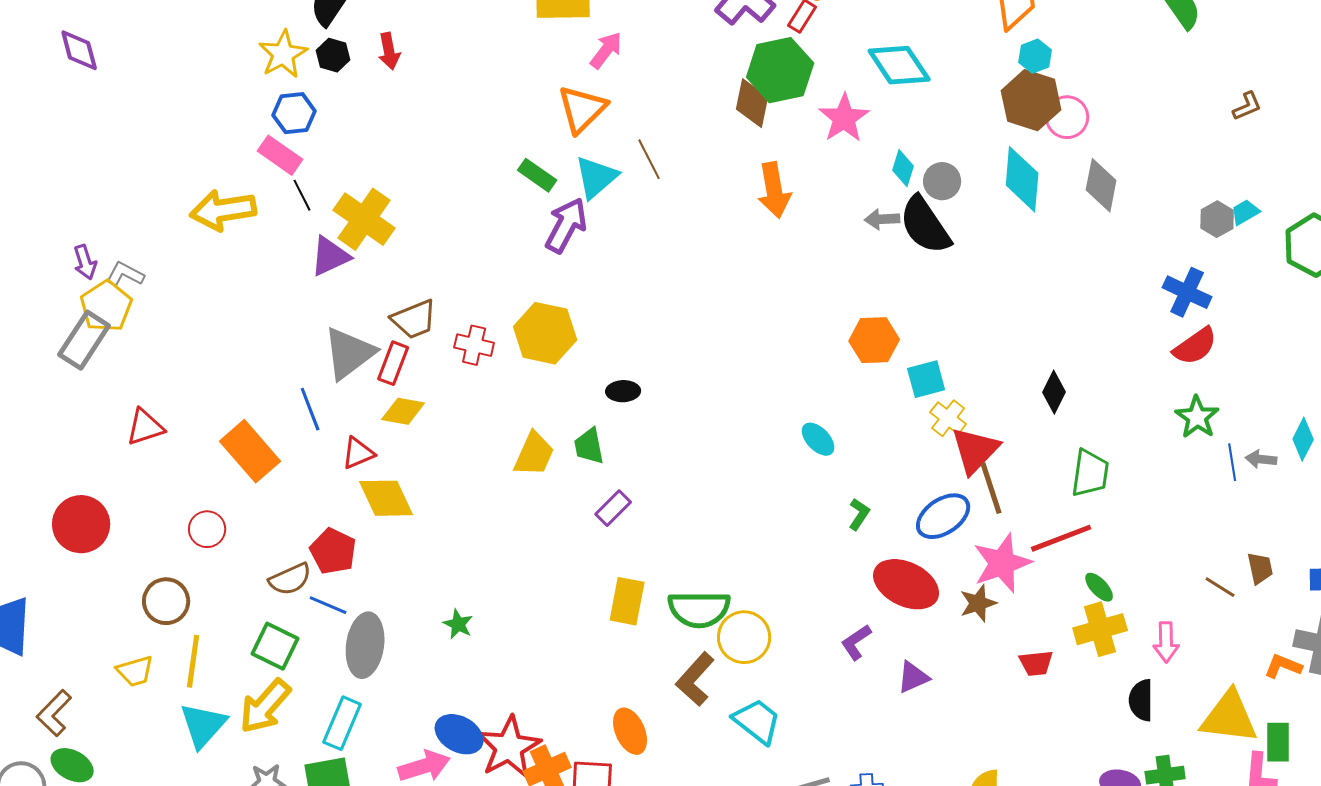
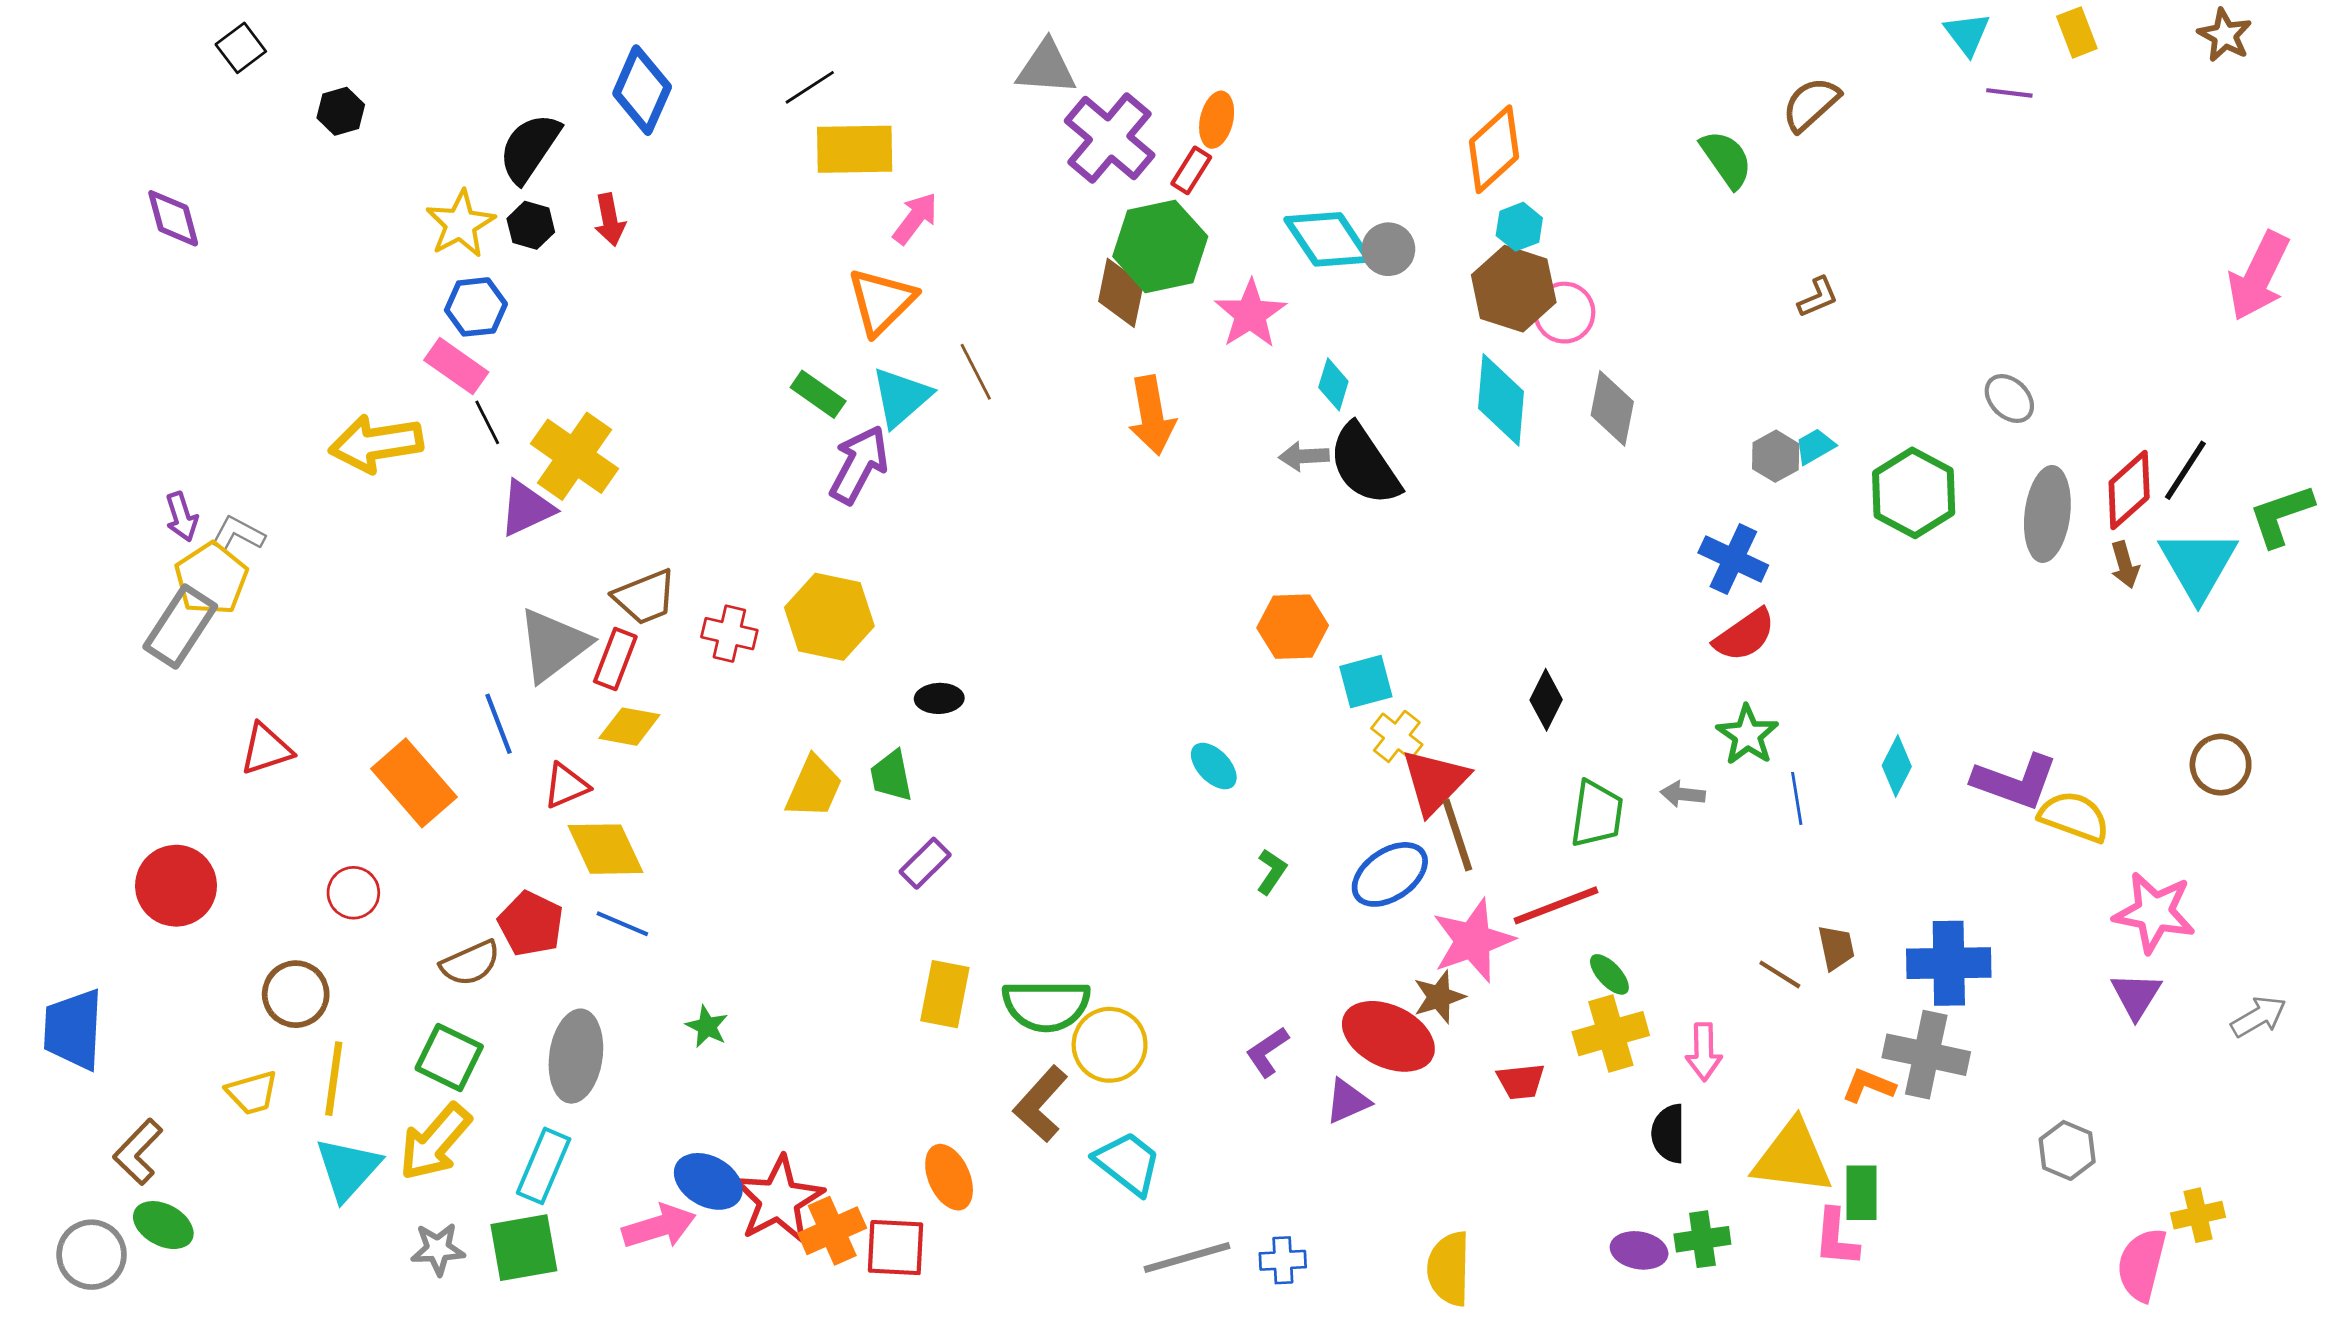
gray circle: (942, 181) -> (1388, 249), moved
gray arrow: (1261, 459) -> (1683, 794), moved
red ellipse: (906, 584) -> (1388, 1036), moved
blue line: (328, 605) -> (622, 924), moved

